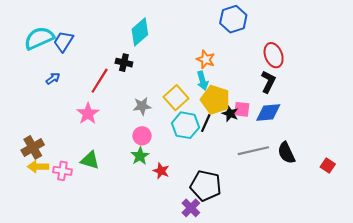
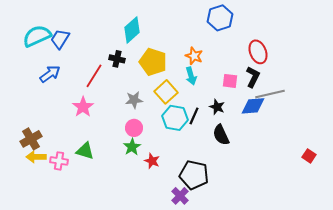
blue arrow: (53, 79) -> (50, 74), size x1.5
yellow pentagon: (215, 100) -> (153, 62), moved
pink square: (242, 109) -> (230, 81), moved
gray line: (253, 151) -> (270, 94), moved
black semicircle: (286, 153) -> (221, 135), moved

